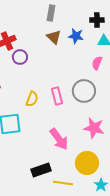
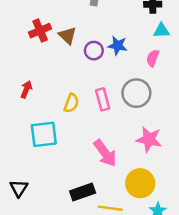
blue star: (76, 36) -> (118, 46), moved
brown triangle: (54, 37) -> (68, 36), moved
purple circle: (20, 57) -> (94, 51), moved

